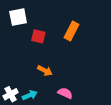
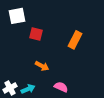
orange rectangle: (72, 31) -> (75, 40), moved

